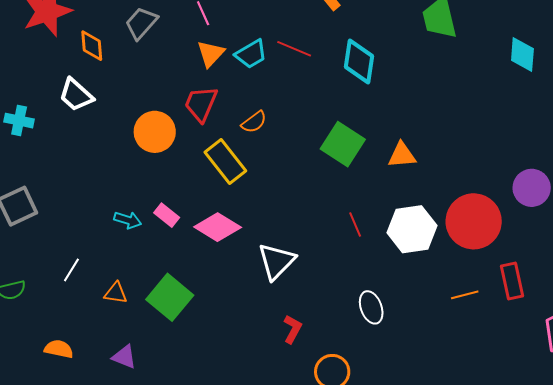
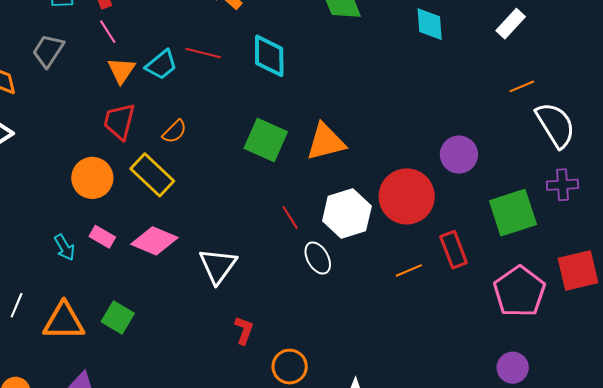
orange circle: (155, 132) -> (92, 178), moved
orange triangle: (402, 155) -> (326, 142), size x1.4
cyan arrow: (128, 220) -> (65, 247), turned 52
orange triangle: (116, 293) -> (64, 321), size x1.8
green square: (170, 297) -> (118, 318), size x0.7
white ellipse: (371, 307) -> (318, 258), moved

